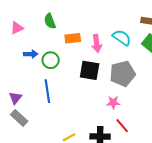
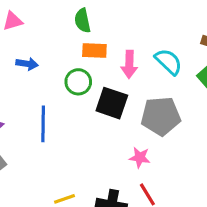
green semicircle: (50, 21) -> (83, 21), moved
green circle: (51, 60) -> (78, 82), moved

